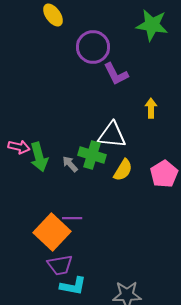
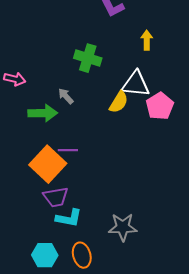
white triangle: (112, 135) -> (136, 84), moved
green cross: (92, 155) -> (88, 58), moved
green arrow: (39, 157) -> (43, 113), moved, turned -76

